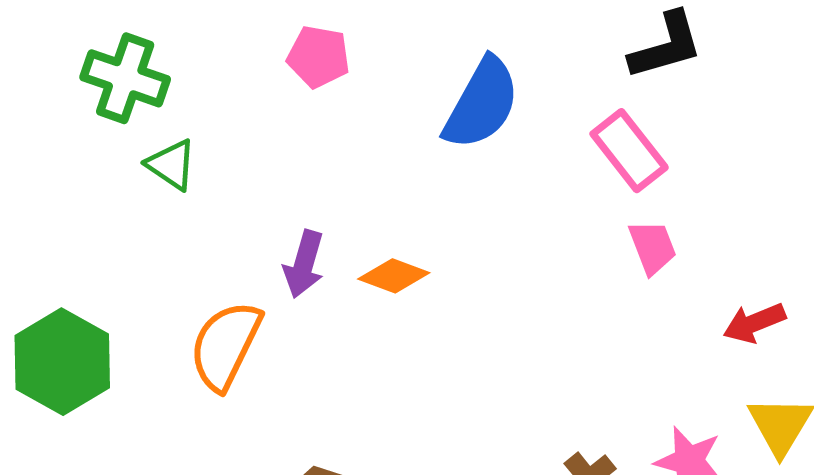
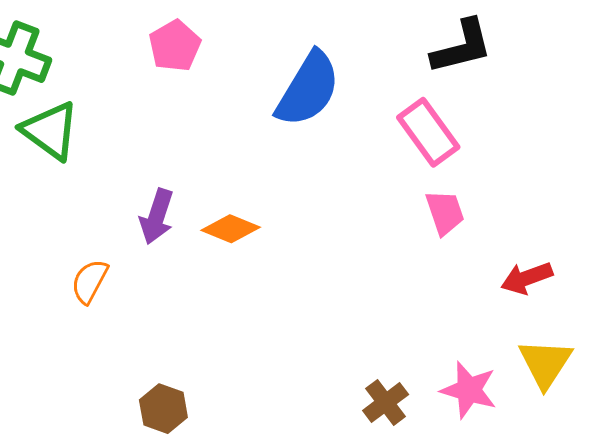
pink pentagon: (319, 57) -> (175, 46), turned 30
green triangle: (171, 165) -> (50, 131), size x1.4
orange semicircle: (225, 345) -> (90, 281), size x0.6

